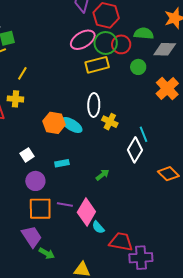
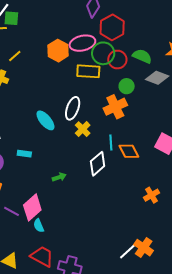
orange cross: (167, 89) -> (115, 107), moved
orange hexagon: (54, 123) -> (58, 51), moved
cyan line: (143, 134) -> (111, 142), moved
orange diamond: (168, 174) -> (129, 151), moved
purple line: (65, 204) -> (12, 211), moved
red trapezoid: (121, 242) -> (42, 256), moved

